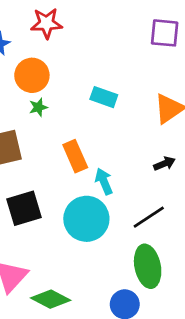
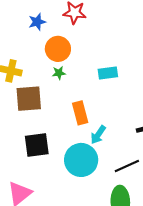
cyan rectangle: (104, 97) -> (108, 73), turned -36
cyan arrow: (104, 181) -> (98, 135), turned -132

